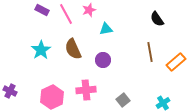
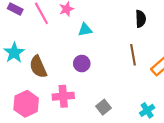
black semicircle: (157, 19) -> (141, 19), turned -147
brown semicircle: (73, 49) -> (38, 67), moved

